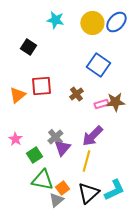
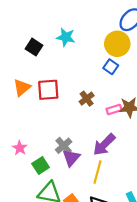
cyan star: (55, 20) -> (66, 37), moved
yellow circle: (92, 23) -> (117, 44), moved
blue square: (98, 65) -> (111, 67), size x0.6
orange triangle: (17, 95) -> (22, 88), moved

